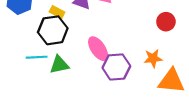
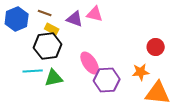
red circle: (166, 22) -> (156, 47), moved

